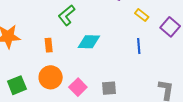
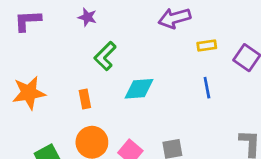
yellow rectangle: (142, 15) -> (207, 45), turned -40

